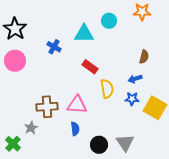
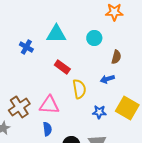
cyan circle: (109, 21) -> (94, 38), moved
blue star: (132, 99) -> (99, 112), moved
brown cross: (47, 107) -> (19, 107), turned -30

